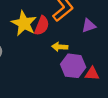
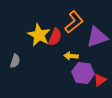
purple triangle: (89, 26) -> (97, 37), size x1.6
red triangle: (92, 74) -> (100, 80), turned -40

